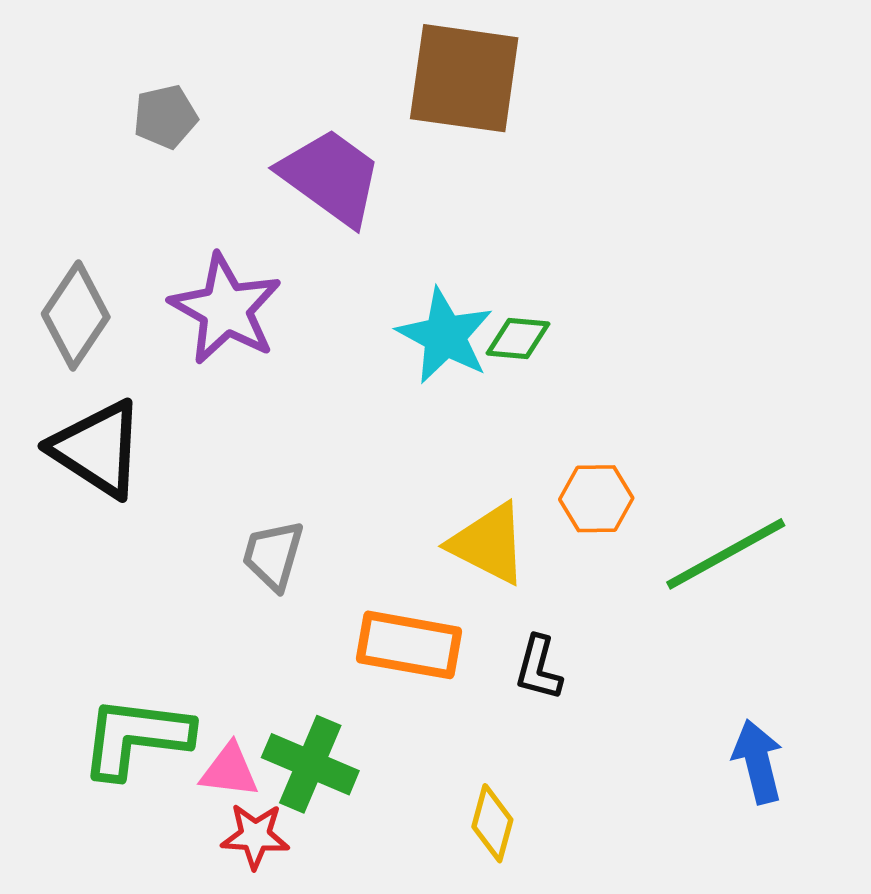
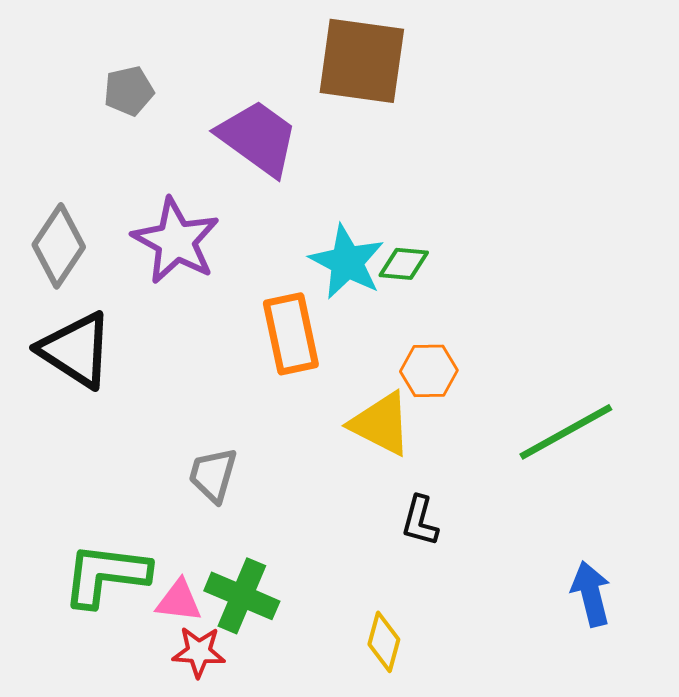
orange hexagon: (596, 499) -> (429, 371), moved
gray trapezoid: (273, 555) -> (213, 475), moved
orange rectangle: (409, 645) -> (291, 334), moved, turned 68

